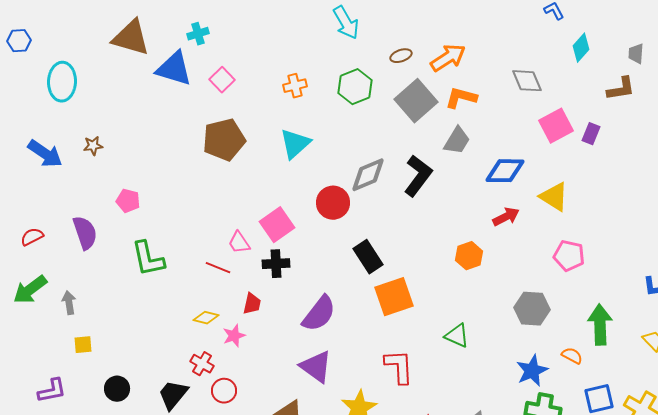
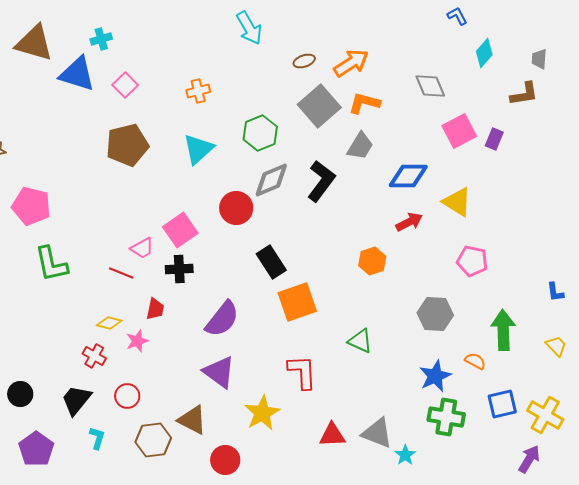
green hexagon: (355, 87) -> (260, 133), moved
pink pentagon: (128, 201) -> (31, 206), size x1.6
pink trapezoid: (239, 243) -> (142, 248), turned -85
red cross: (202, 364) -> (94, 356), moved

